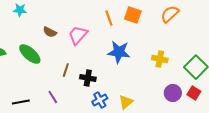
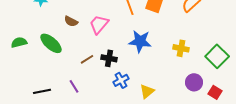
brown line: (66, 70) -> (87, 59), turned 40
black cross: (88, 78) -> (109, 58), moved
red square: (194, 93) -> (215, 92), moved
blue cross: (100, 100) -> (121, 80), moved

